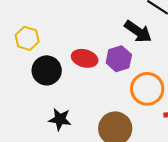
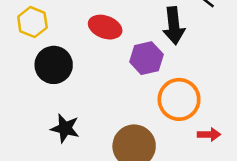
black arrow: (138, 32) -> (174, 26), turned 44
red ellipse: (85, 58) -> (105, 27), moved

